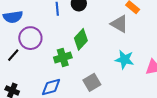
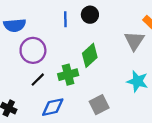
gray triangle: (119, 24) -> (134, 41), turned 30
black line: (13, 55) -> (38, 80), moved

